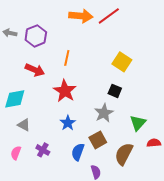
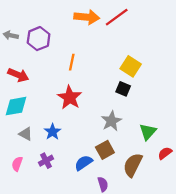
red arrow: (35, 70) -> (18, 75), moved
black square: (115, 91) -> (123, 89), moved
blue star: (68, 123) -> (52, 132), moved
red semicircle: (154, 143) -> (165, 153), turned -32
purple cross: (43, 150) -> (46, 161), turned 32
blue semicircle: (78, 152) -> (84, 163), turned 36

